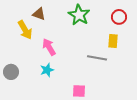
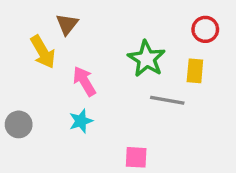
brown triangle: (39, 14) -> (67, 24), turned 48
green star: (79, 15) -> (147, 59), moved

